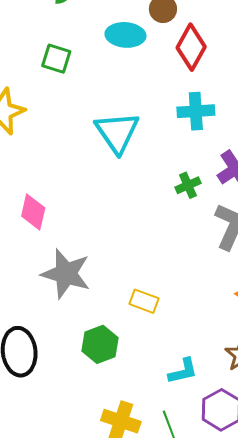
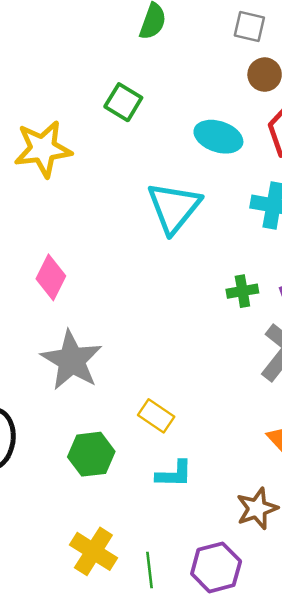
cyan ellipse: (125, 35) -> (218, 137), moved
cyan L-shape: (183, 371) -> (174, 474), moved

